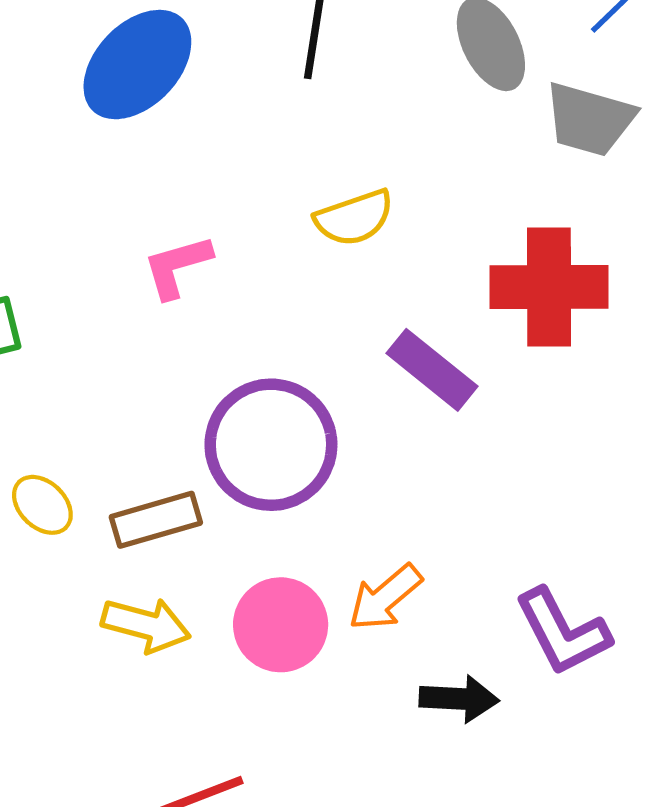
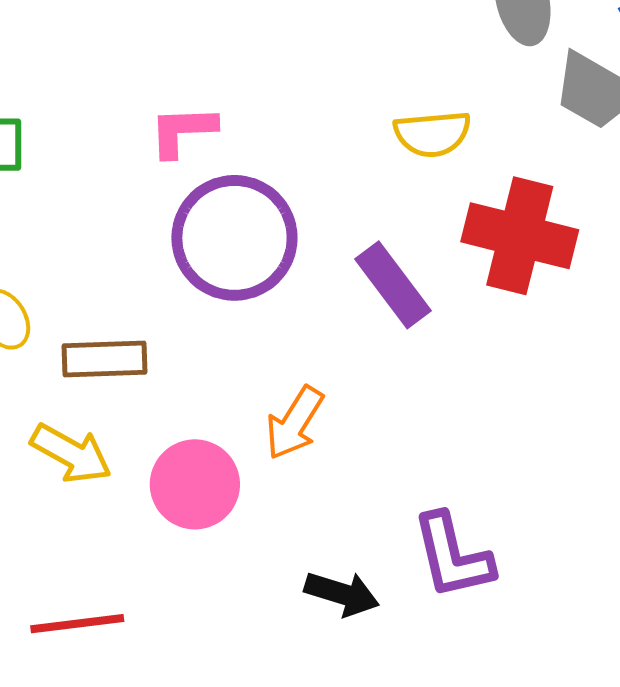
yellow semicircle: (354, 218) -> (432, 134), moved
purple circle: (271, 445) -> (234, 238), moved
orange arrow: (385, 597) -> (295, 423), moved, turned -32

